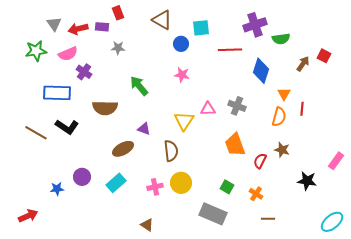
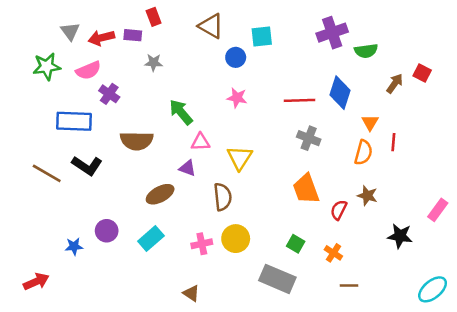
red line: (230, 50) -> (300, 100), moved
pink triangle: (208, 109) -> (200, 142), moved

